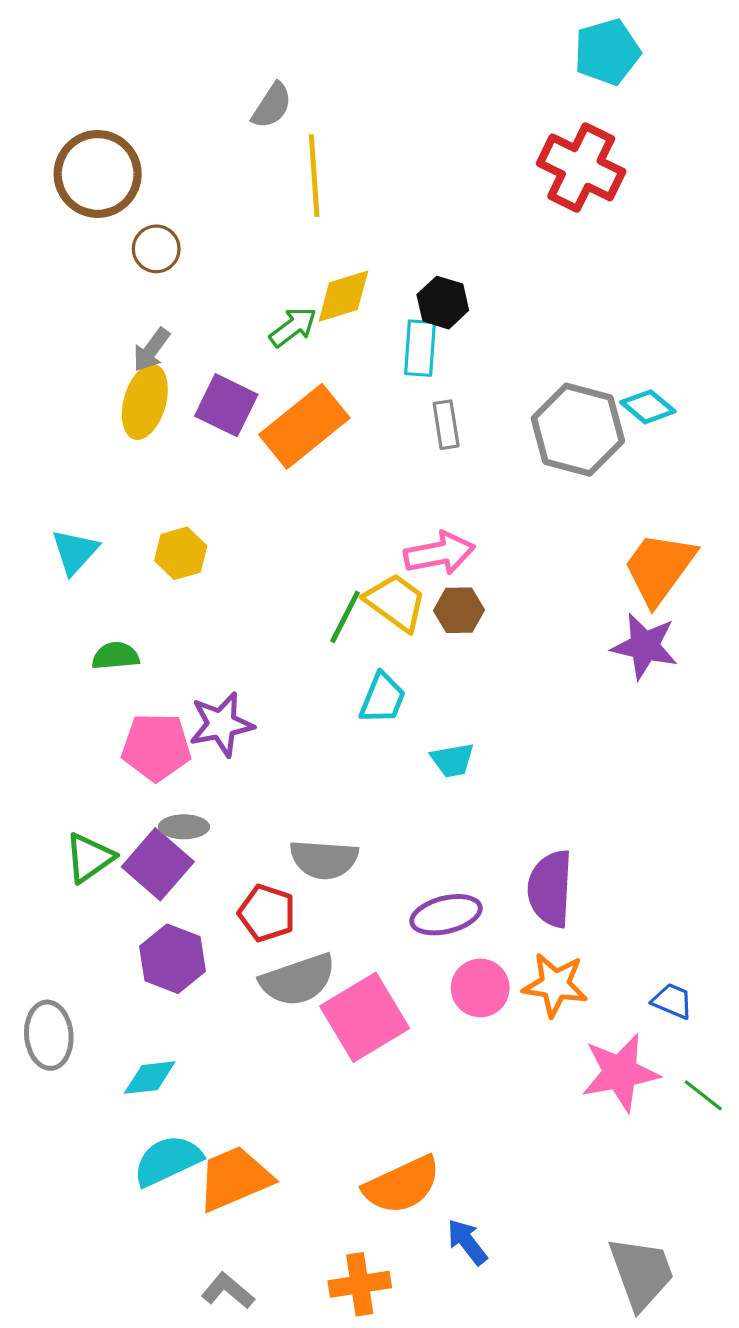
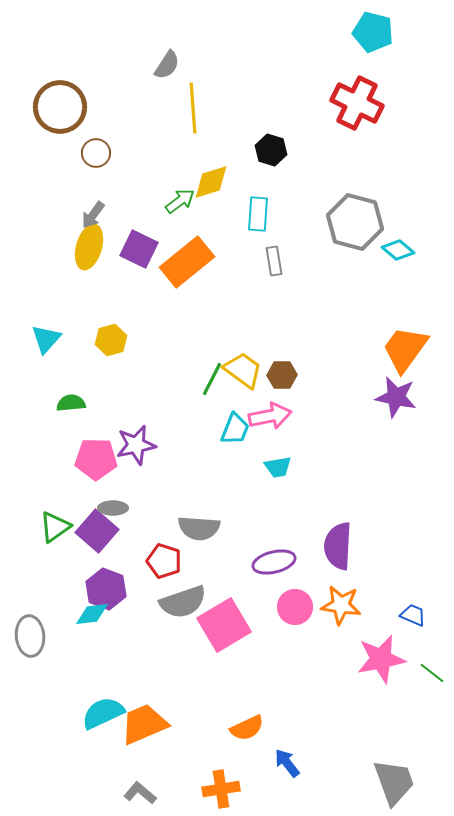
cyan pentagon: (607, 52) -> (373, 32), turned 30
black hexagon: (443, 303) -> (271, 150), moved
gray hexagon: (578, 430) -> (355, 222), moved
pink arrow: (440, 553) -> (270, 416), moved
cyan diamond: (150, 1078) -> (92, 614), moved
orange semicircle: (402, 1185) -> (247, 728), size x0.7

